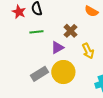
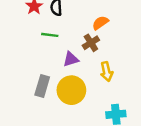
orange semicircle: (91, 11) -> (100, 23), moved, turned 104
gray rectangle: (39, 74) -> (42, 86), turned -54

